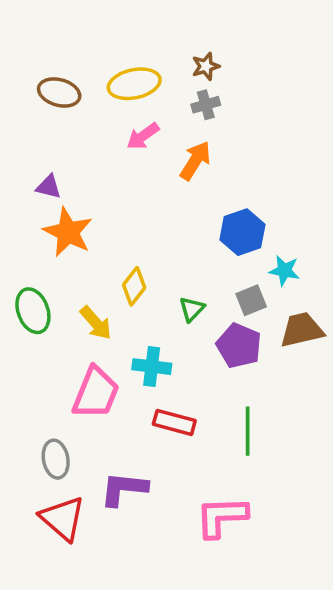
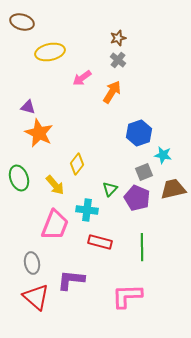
yellow ellipse: (134, 84) -> (50, 52), moved
brown ellipse: (59, 92) -> (22, 22), moved
gray cross: (206, 105) -> (118, 60), turned -35
green triangle: (192, 309) -> (110, 189), moved

